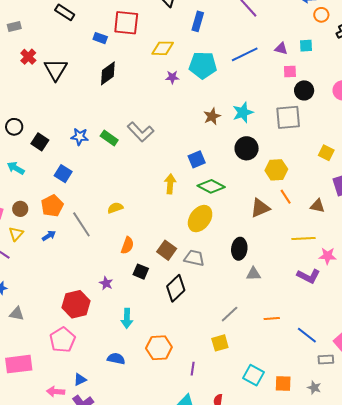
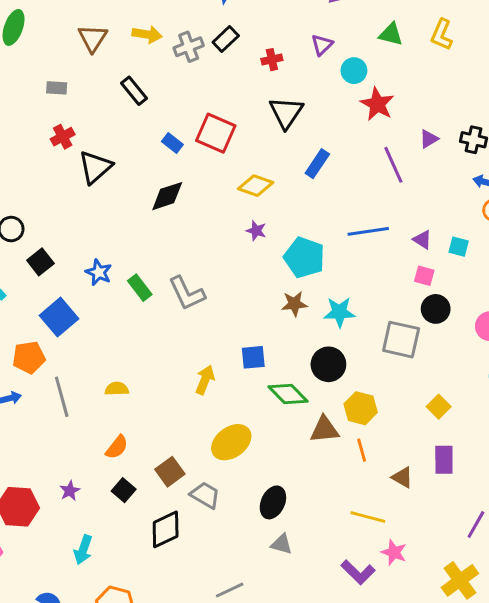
cyan pentagon: (203, 65) -> (304, 257), moved
blue square: (63, 174) -> (59, 317), size x1.4
green diamond: (211, 186) -> (288, 394), moved
brown triangle: (260, 208) -> (324, 430), moved

